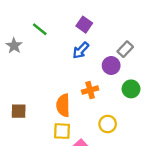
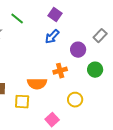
gray rectangle: (125, 49) -> (100, 36), moved
orange semicircle: (63, 105) -> (37, 84), turned -90
yellow square: (62, 131) -> (22, 102), moved

